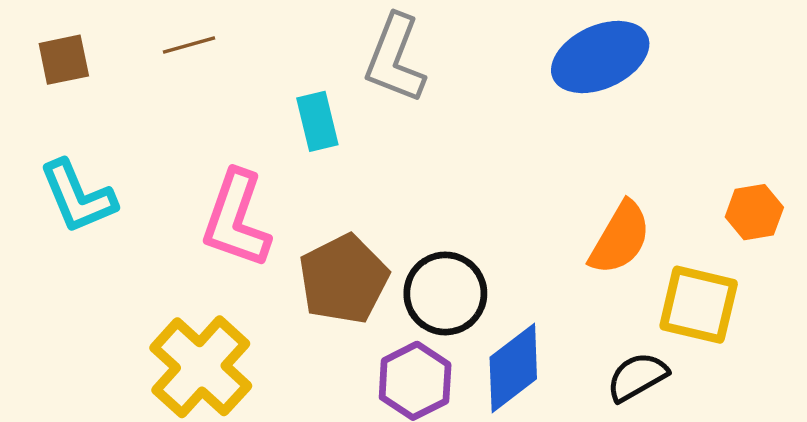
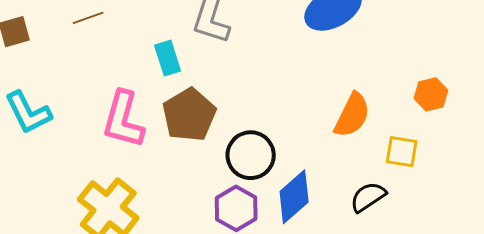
brown pentagon: (344, 279) -> (189, 115), moved
yellow square: (699, 305) -> (402, 152), size x0.7

